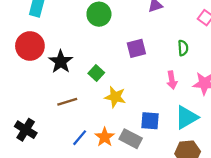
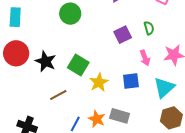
purple square: (136, 48) -> (123, 35), moved
green square: (96, 73) -> (78, 65), size x1.5
yellow star: (115, 97) -> (99, 82), turned -30
blue square: (150, 121) -> (131, 81), moved

